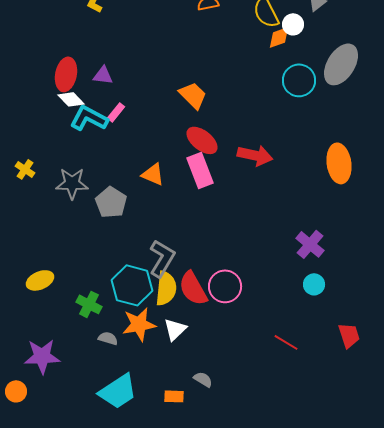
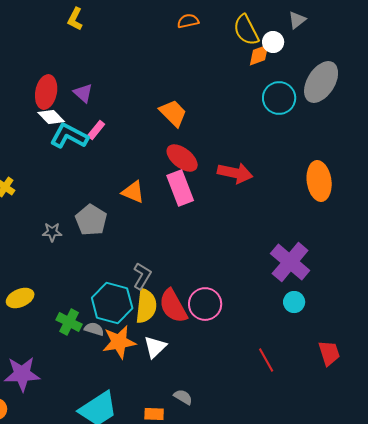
purple triangle: (103, 75) -> (83, 93), turned 35
gray star: (72, 183) -> (52, 232), moved, size x0.6
purple cross: (310, 244) -> (290, 262), size x1.4
gray L-shape: (162, 258) -> (142, 276), size x0.7
gray semicircle: (108, 338) -> (94, 329), moved
red line: (286, 342) -> (266, 360), turned 30

